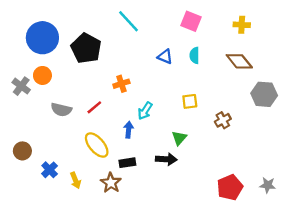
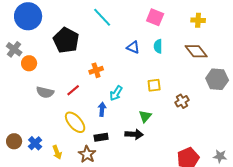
blue circle: (42, 38) -> (28, 16), moved
gray cross: (21, 86) -> (14, 49), moved
brown circle: (22, 151) -> (14, 141), moved

